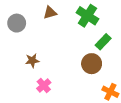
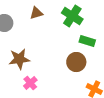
green rectangle: (103, 42) -> (87, 41), turned 63
brown star: (32, 61) -> (19, 59), size x1.5

